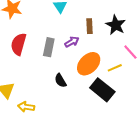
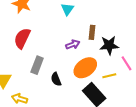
black star: (116, 25) -> (109, 45), moved, turned 30
gray rectangle: (49, 47) -> (37, 65), moved

